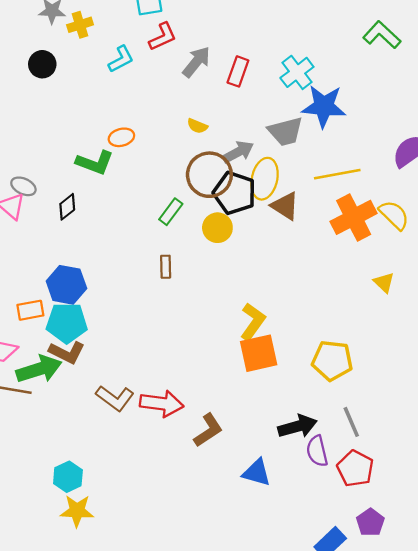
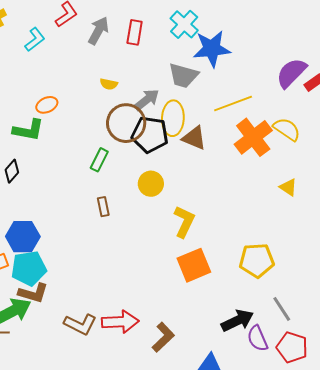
gray trapezoid: (285, 131) -> (183, 75), turned 40
yellow circle: (217, 228) -> (151, 184), moved
yellow L-shape: (253, 322) -> (184, 222), moved

